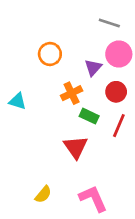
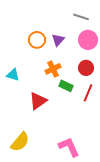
purple triangle: (93, 68) -> (58, 40), moved
red triangle: (76, 147) -> (38, 101), moved, turned 30
yellow semicircle: (43, 194) -> (20, 142), moved, size x1.5

